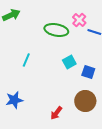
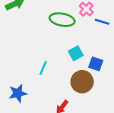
cyan line: (26, 60) -> (43, 68), moved
brown circle: (85, 101) -> (82, 82), moved

